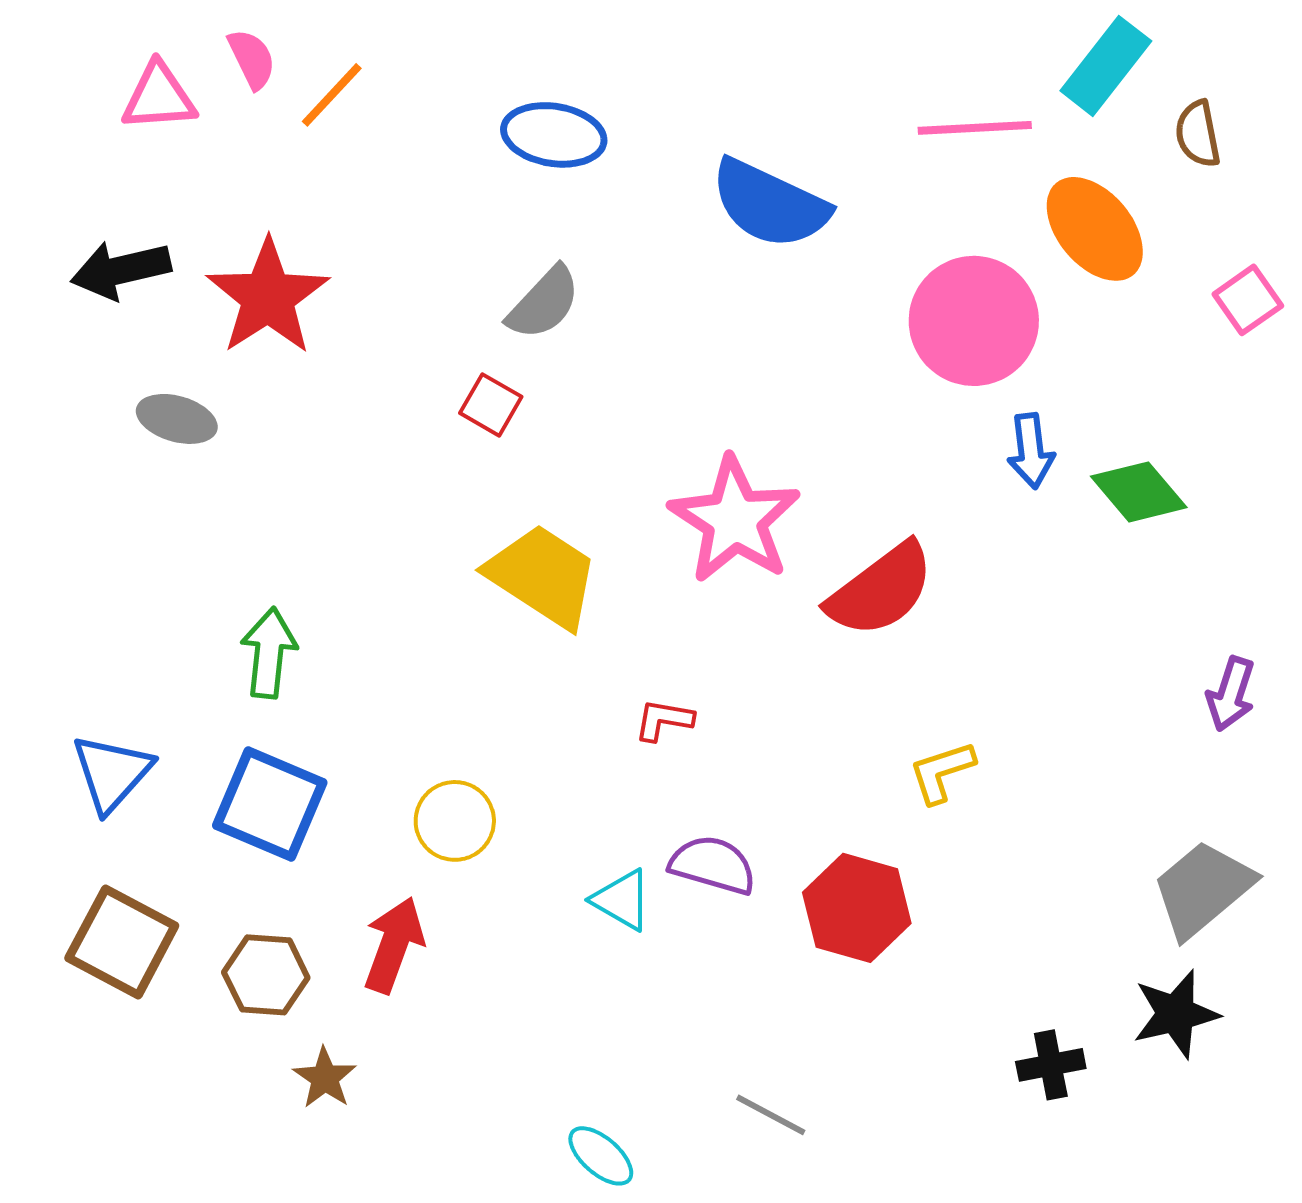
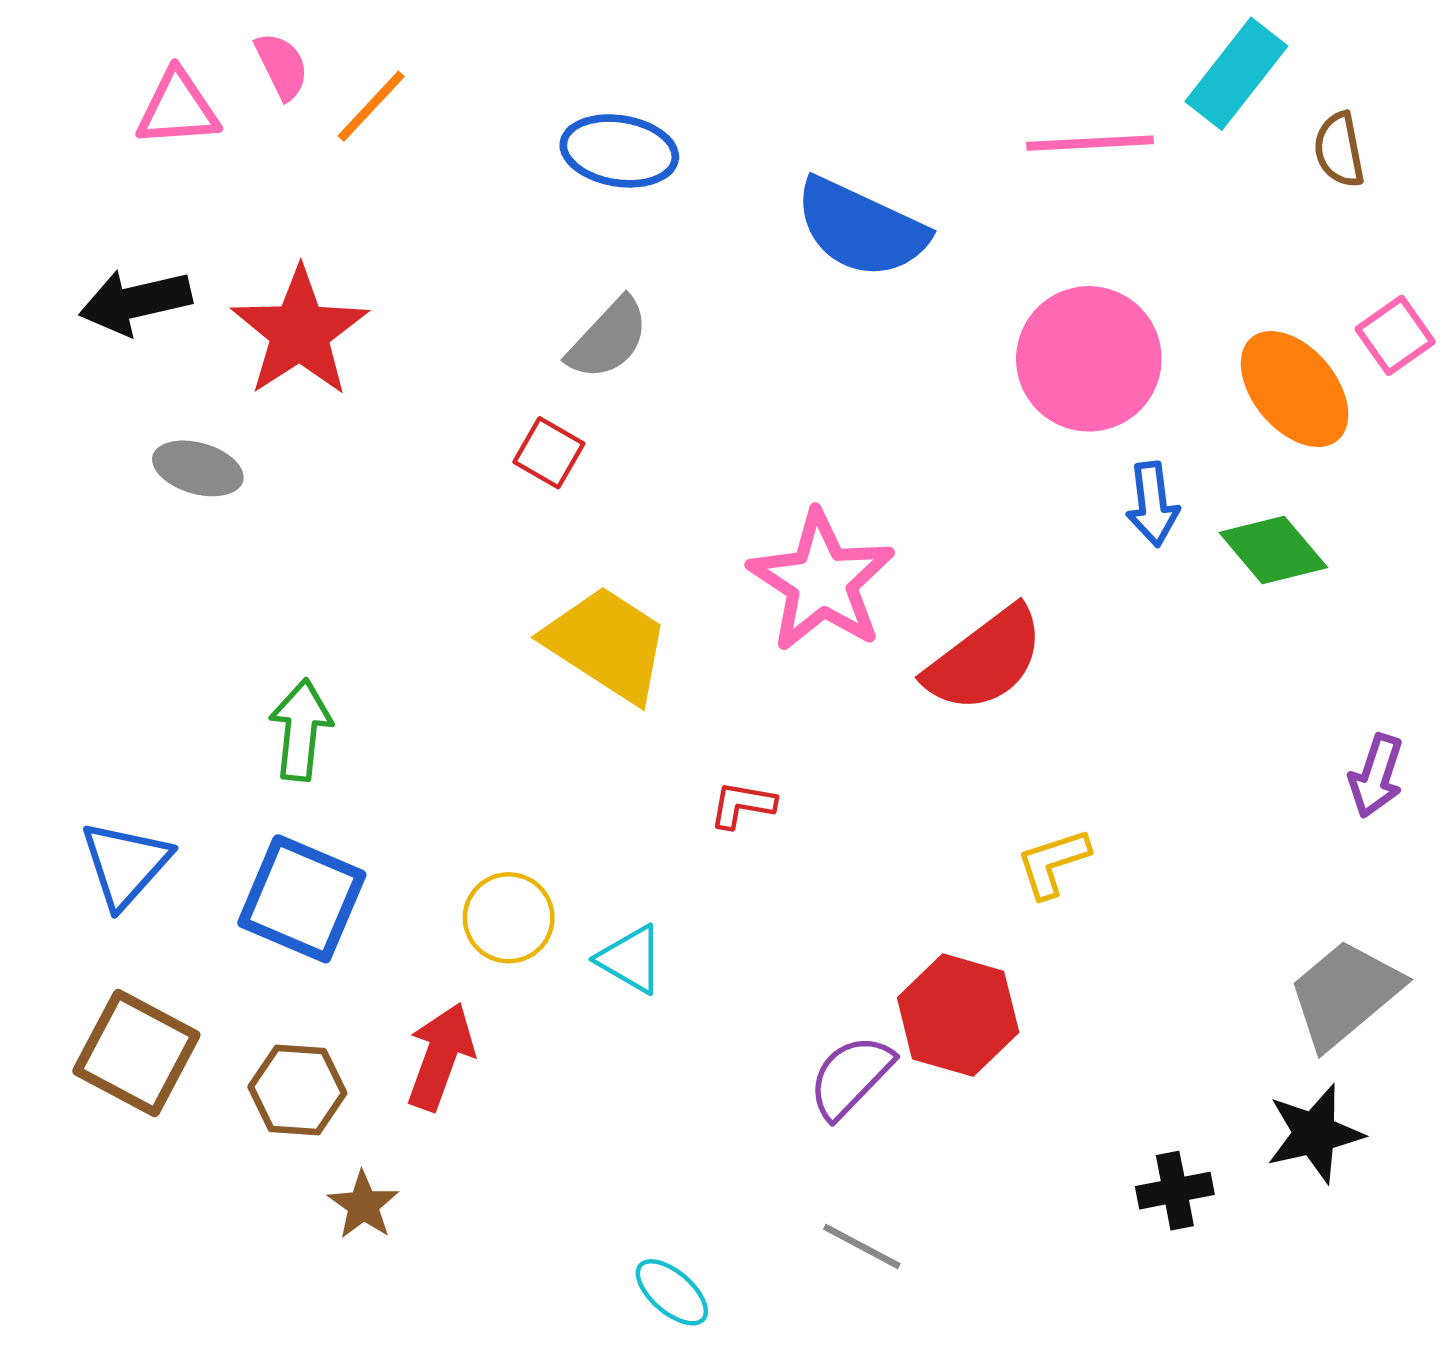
orange ellipse: (1095, 229) -> (1295, 389), moved
purple semicircle: (713, 865) -> (851, 1077), moved, turned -62
cyan triangle: (622, 900) -> (630, 959), moved

